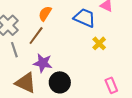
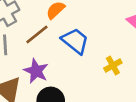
blue trapezoid: (85, 18) -> (75, 41), moved

